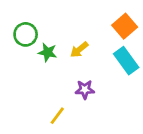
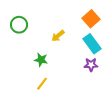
green star: (48, 52) -> (41, 60), moved
purple star: (85, 90) -> (91, 65), moved

